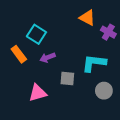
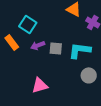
gray square: (67, 78) -> (56, 48), moved
pink triangle: (38, 93) -> (40, 85), moved

